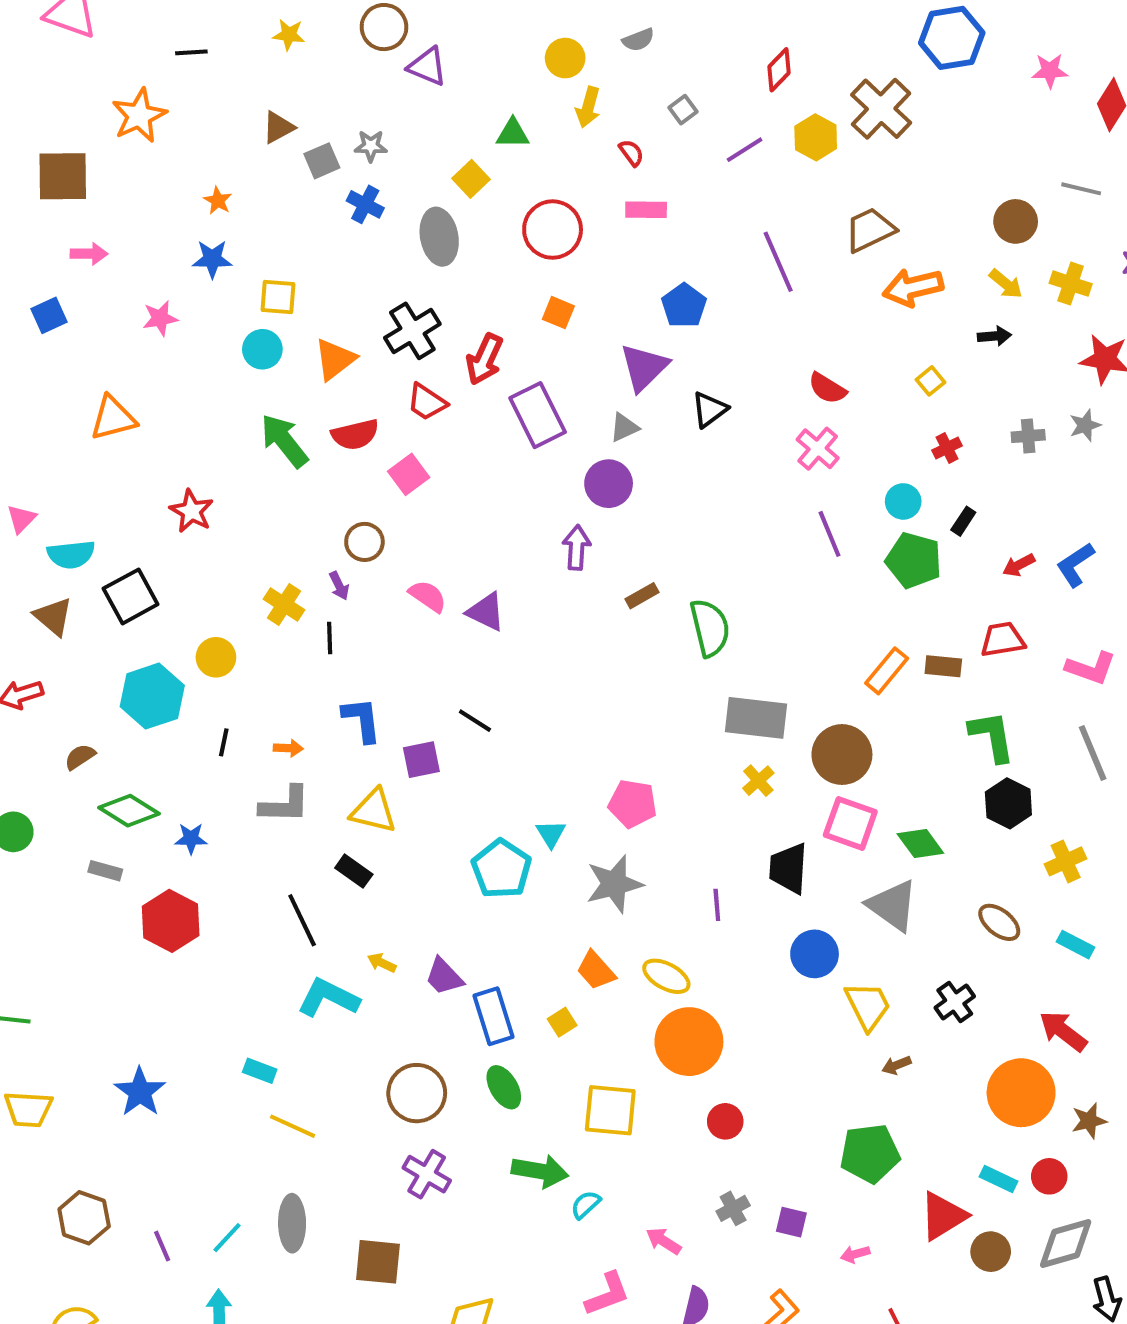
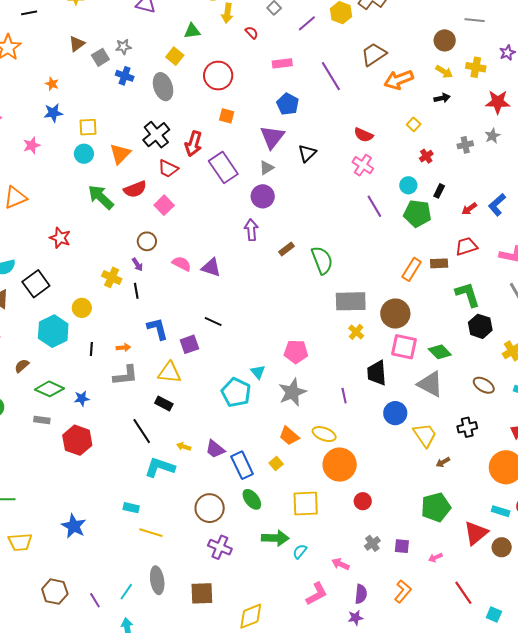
pink rectangle: (646, 210) -> (282, 63), moved
black cross: (955, 1002) -> (467, 427), turned 30

